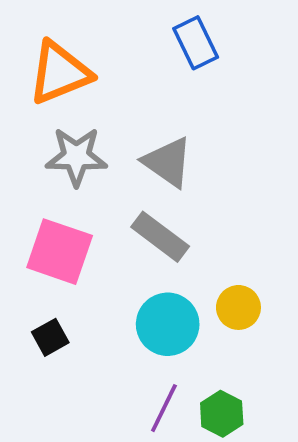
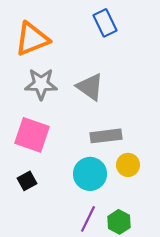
gray rectangle: (160, 237) -> (106, 136), moved, turned -44

